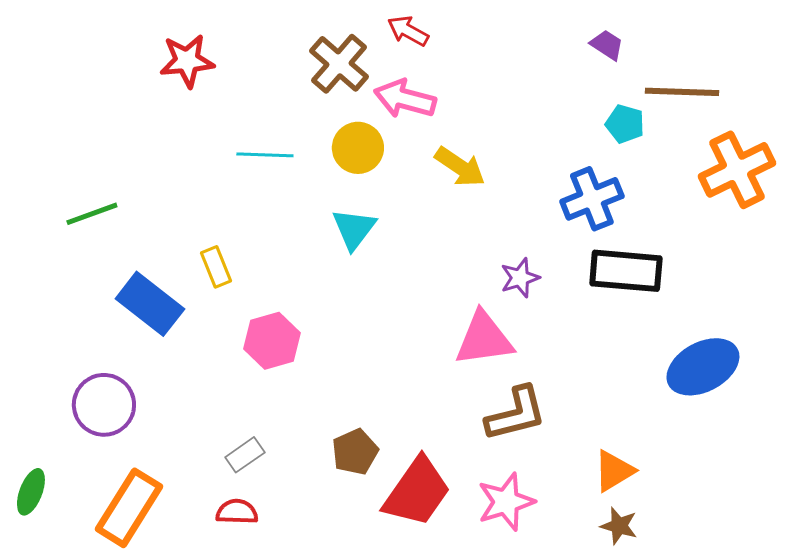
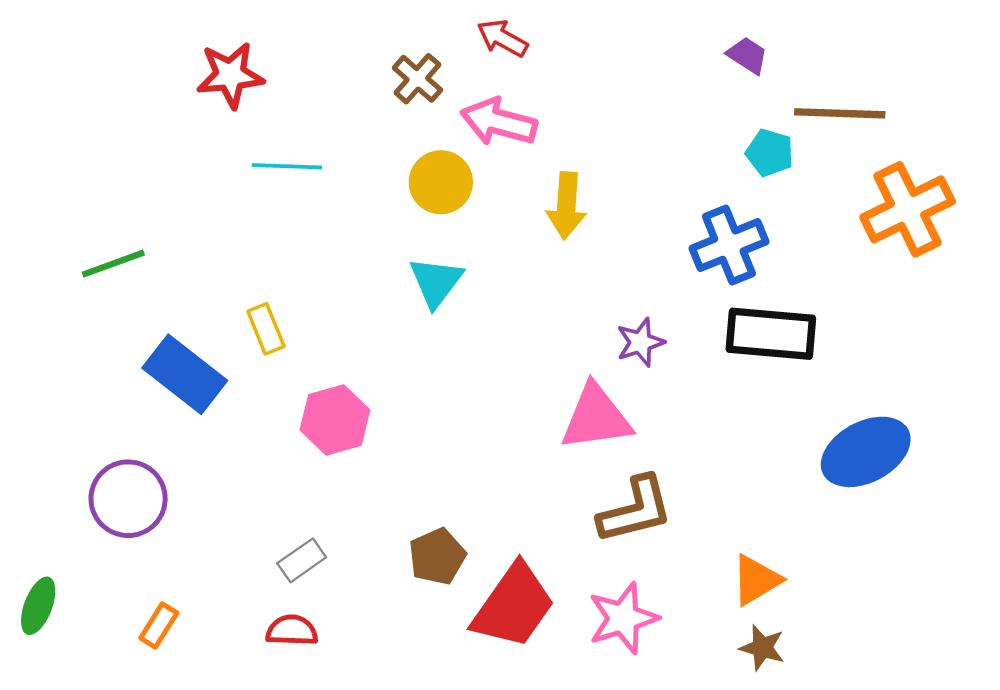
brown cross: (339, 64) -> (417, 79), size x0.7
cyan line: (265, 155) -> (287, 166), moved
yellow arrow: (460, 167) -> (566, 206), turned 60
orange rectangle: (129, 508) -> (159, 626), size x0.5

